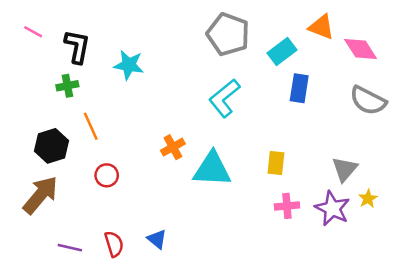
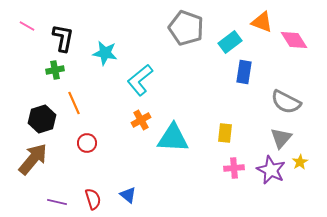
cyan L-shape: (224, 98) -> (140, 80), moved
gray semicircle: (368, 100) -> (286, 102), moved

